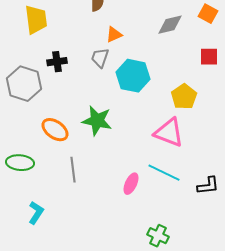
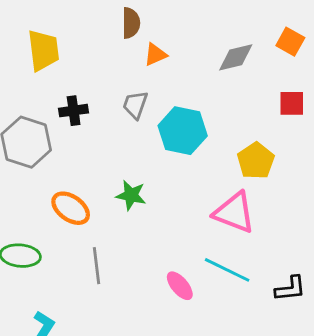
orange triangle: (114, 35) -> (155, 55), moved
green star: (97, 121) -> (131, 195), size x0.7
pink ellipse: (131, 184) -> (180, 286), turned -65

